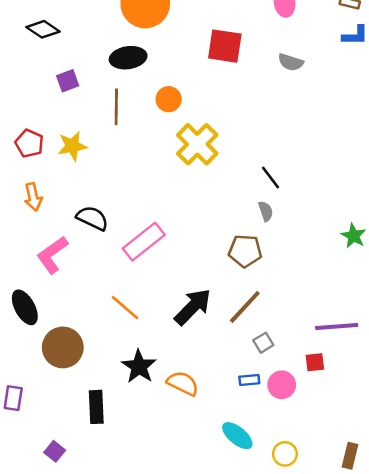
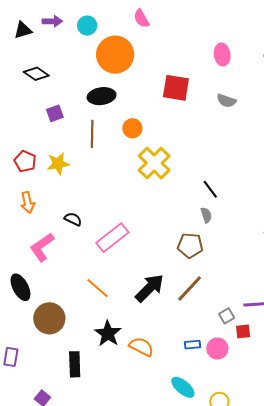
black semicircle: (92, 218) -> (73, 219), size x0.7
gray square: (263, 343) -> (227, 316), moved

